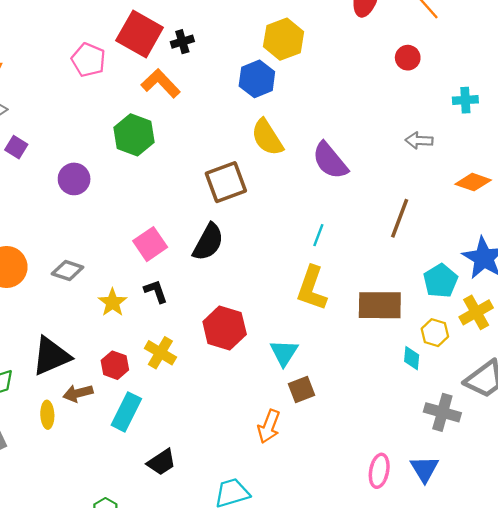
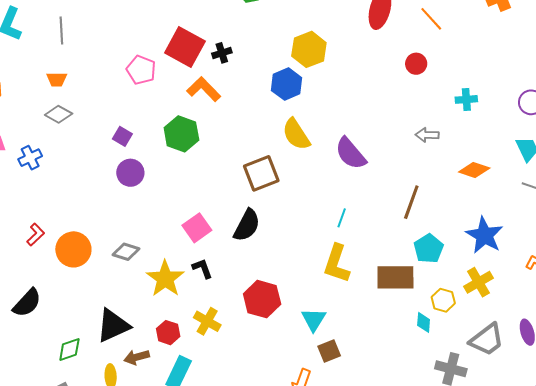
purple square: (16, 147) -> (122, 136), moved
cyan pentagon: (440, 281) -> (428, 248), moved
yellow star: (113, 302) -> (165, 279), size x1.5

